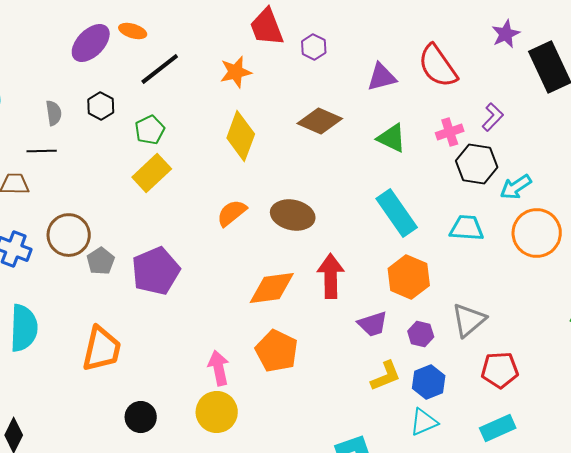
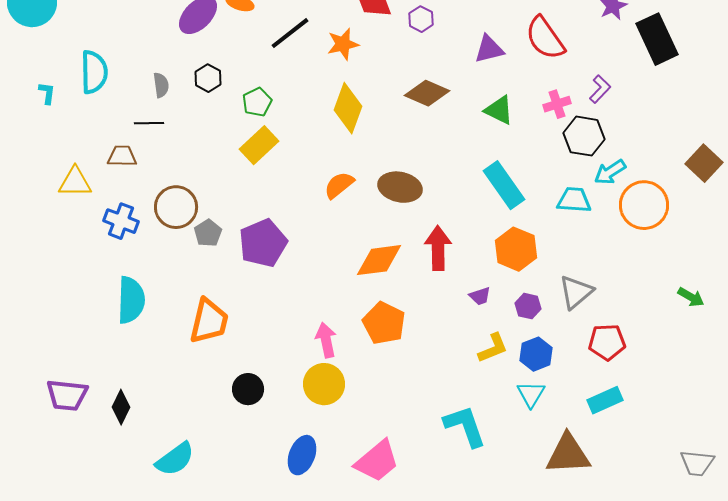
black line: (160, 69) -> (290, 33), moved
cyan arrow: (516, 187) -> (610, 172), moved
purple trapezoid: (373, 324) -> (480, 296), size x0.7
cyan triangle: (424, 422) -> (531, 394), turned -36

